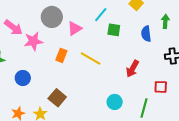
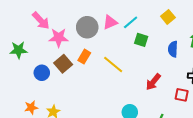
gray circle: (52, 17) -> (87, 27), moved
pink triangle: (75, 28) -> (110, 22), moved
red square: (161, 87) -> (182, 95), moved
brown square: (57, 98) -> (63, 64), moved

